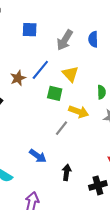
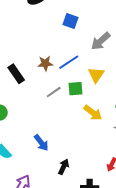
green square: (55, 93) -> (76, 89), turned -35
gray line: (62, 128) -> (54, 92), moved

